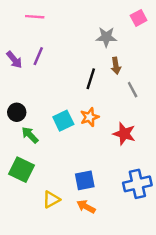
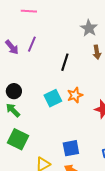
gray star: (106, 37) -> (89, 28), turned 30
black line: (91, 79) -> (65, 62), moved
green arrow: (30, 135) -> (13, 110), moved

